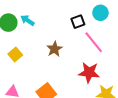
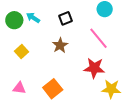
black square: (78, 22) -> (66, 18), moved

